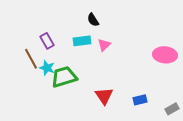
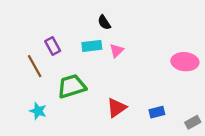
cyan star: (47, 68) -> (38, 111), moved
red triangle: (104, 96) -> (117, 108), turned 30

